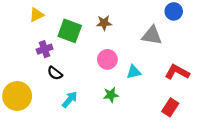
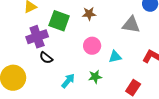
purple cross: (45, 49) -> (37, 37), size x1.5
cyan arrow: (70, 99) -> (68, 81), moved
red rectangle: (170, 107) -> (133, 88), moved

